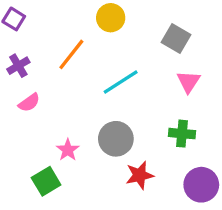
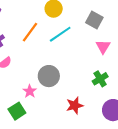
cyan line: (121, 82) -> (60, 34), moved
green cross: (182, 134) -> (100, 79), turned -35
gray circle: (116, 139) -> (49, 76), moved

